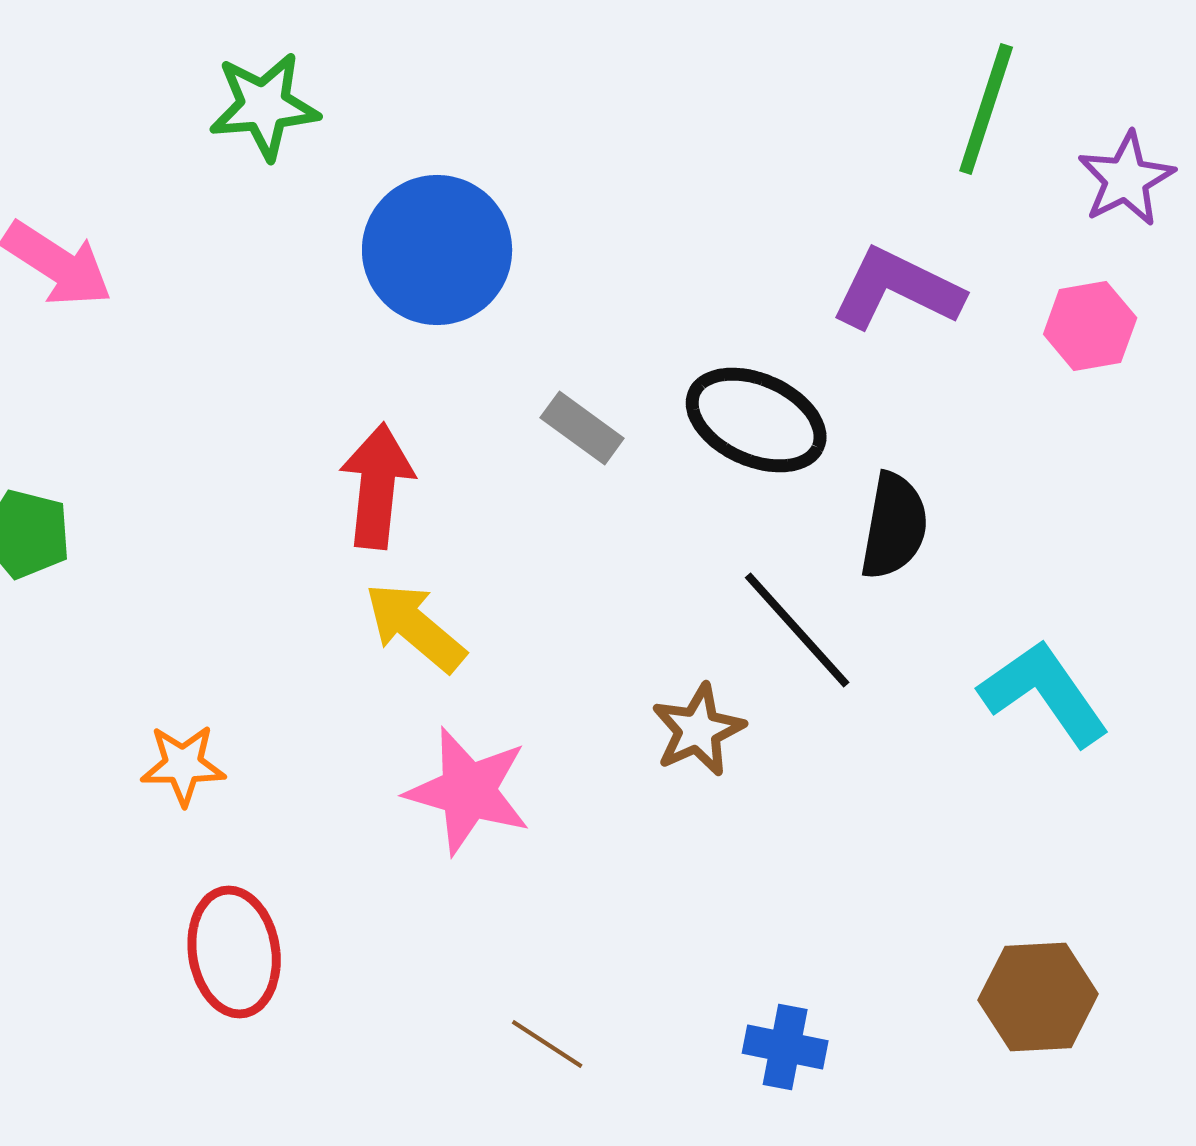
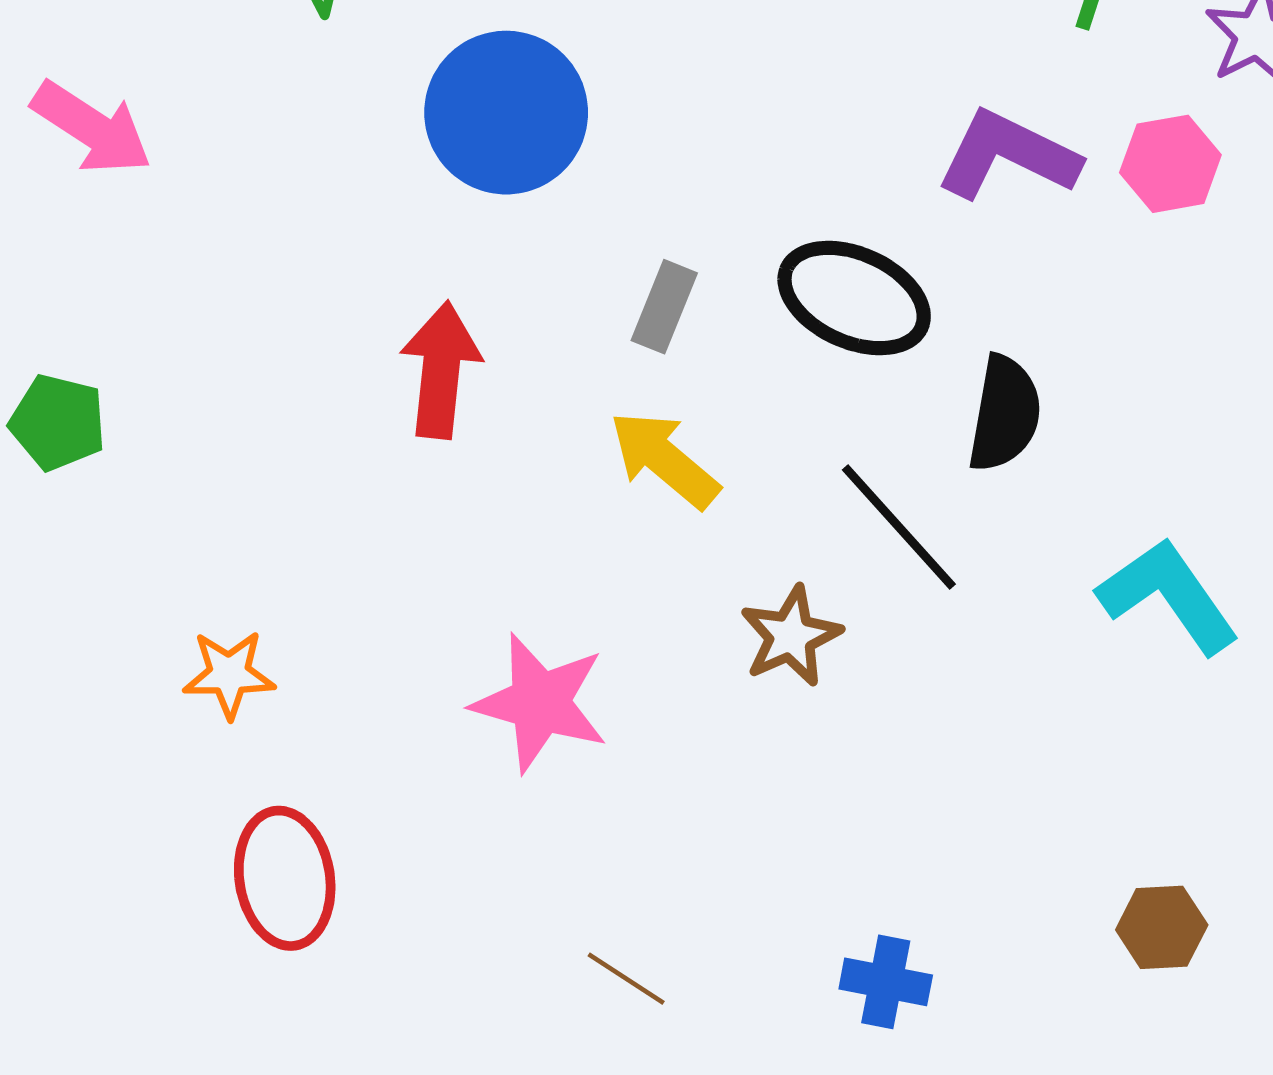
pink hexagon: (1090, 326) -> (1170, 164), moved
gray rectangle: (582, 428) -> (664, 307), turned 76
yellow arrow: (415, 627) -> (664, 459), moved
brown hexagon: (1038, 997) -> (1162, 927), size x0.7

